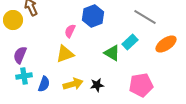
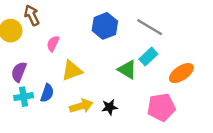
gray line: (145, 17) -> (150, 27), moved
pink semicircle: (70, 31) -> (53, 44), moved
orange ellipse: (166, 44) -> (181, 73), moved
blue semicircle: (44, 84) -> (47, 93), moved

